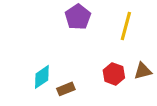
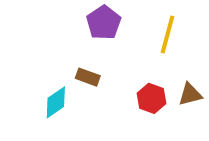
brown rectangle: (66, 89) -> (88, 77), moved, turned 42

